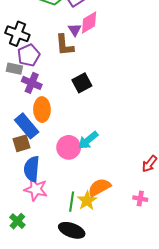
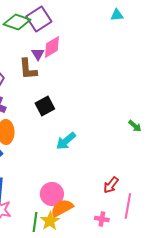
cyan arrow: (88, 140) -> (66, 141), moved
pink circle: (69, 147) -> (52, 194), moved

